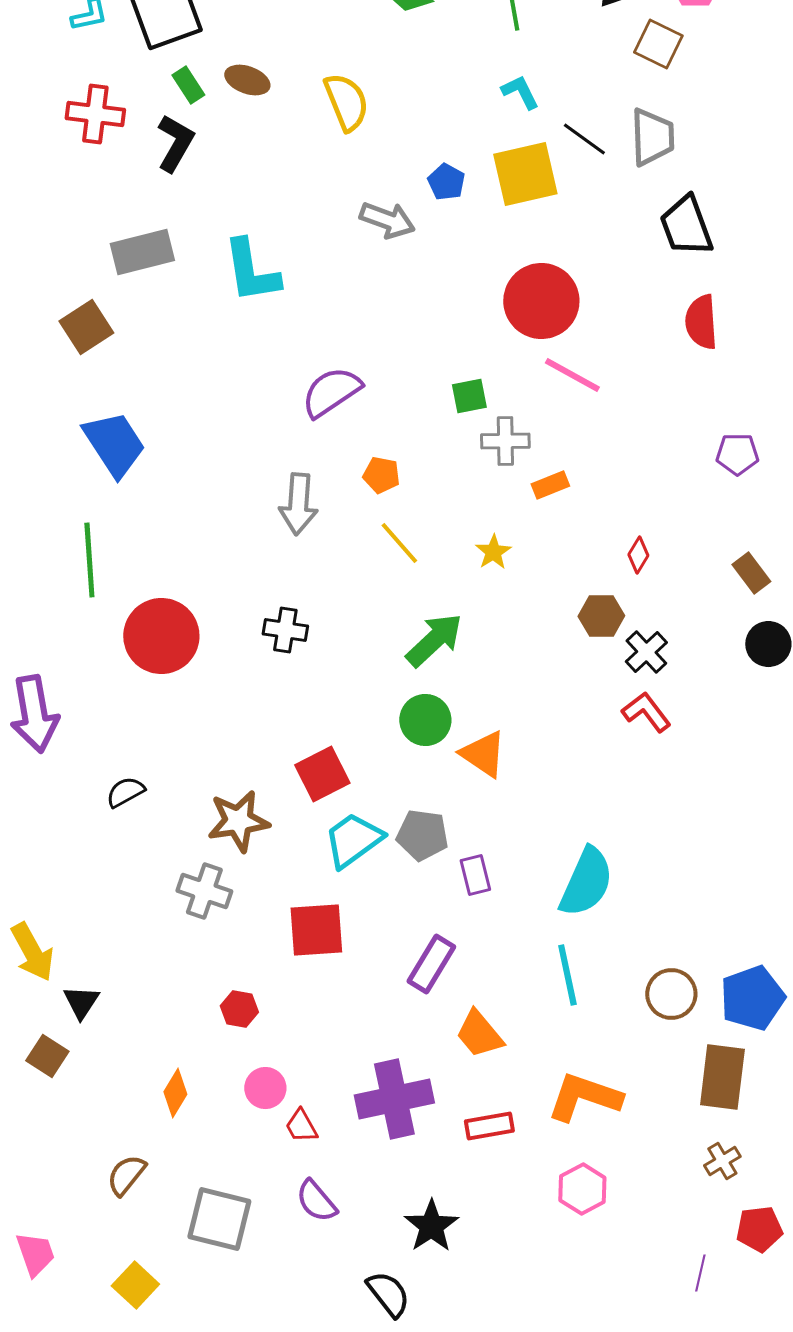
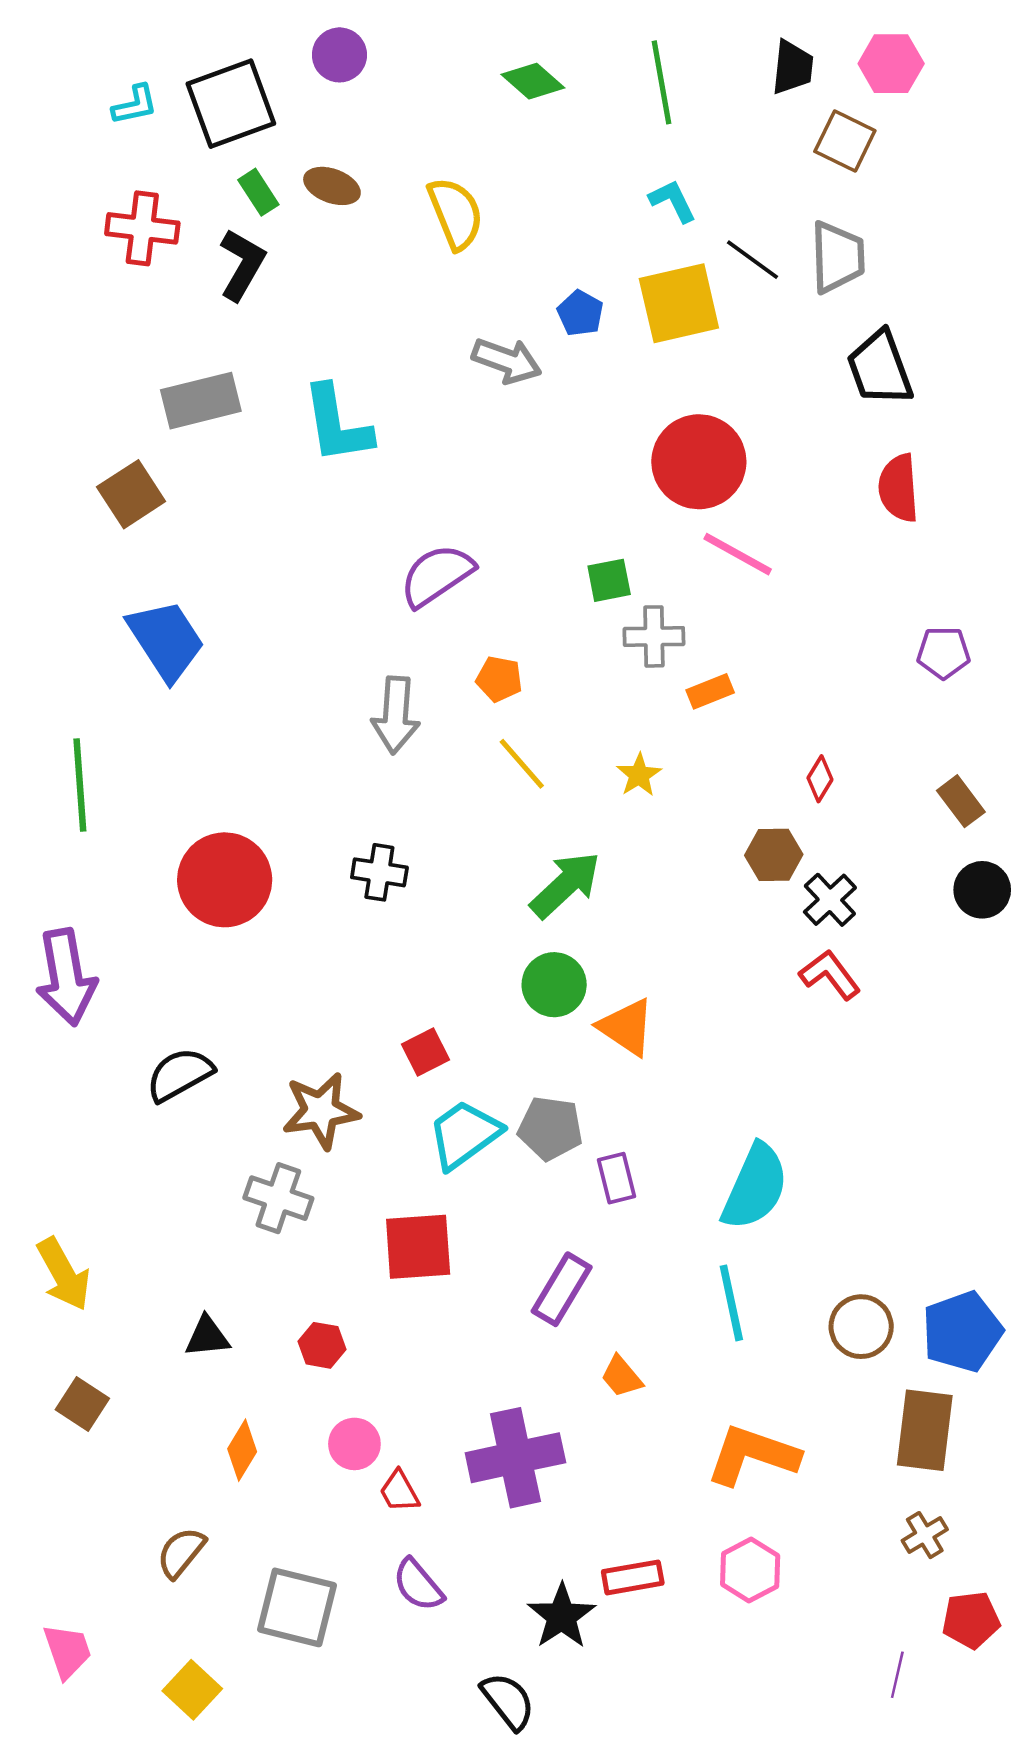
green line: (89, 560) -> (80, 785), moved
red square: (322, 774) -> (426, 1052), size x0.7
black semicircle: (125, 792) -> (180, 1075), size x1.4
black triangle: (81, 1002) -> (207, 1337), moved, turned 51
orange trapezoid: (479, 1034) -> (622, 1377), size x0.7
red rectangle: (489, 1126) -> (633, 1577), moved

